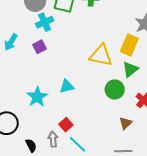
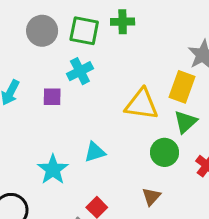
cyan cross: (45, 22) -> (80, 71), moved
purple square: (39, 47) -> (52, 97), turned 32
brown triangle: (126, 123) -> (151, 197), moved

